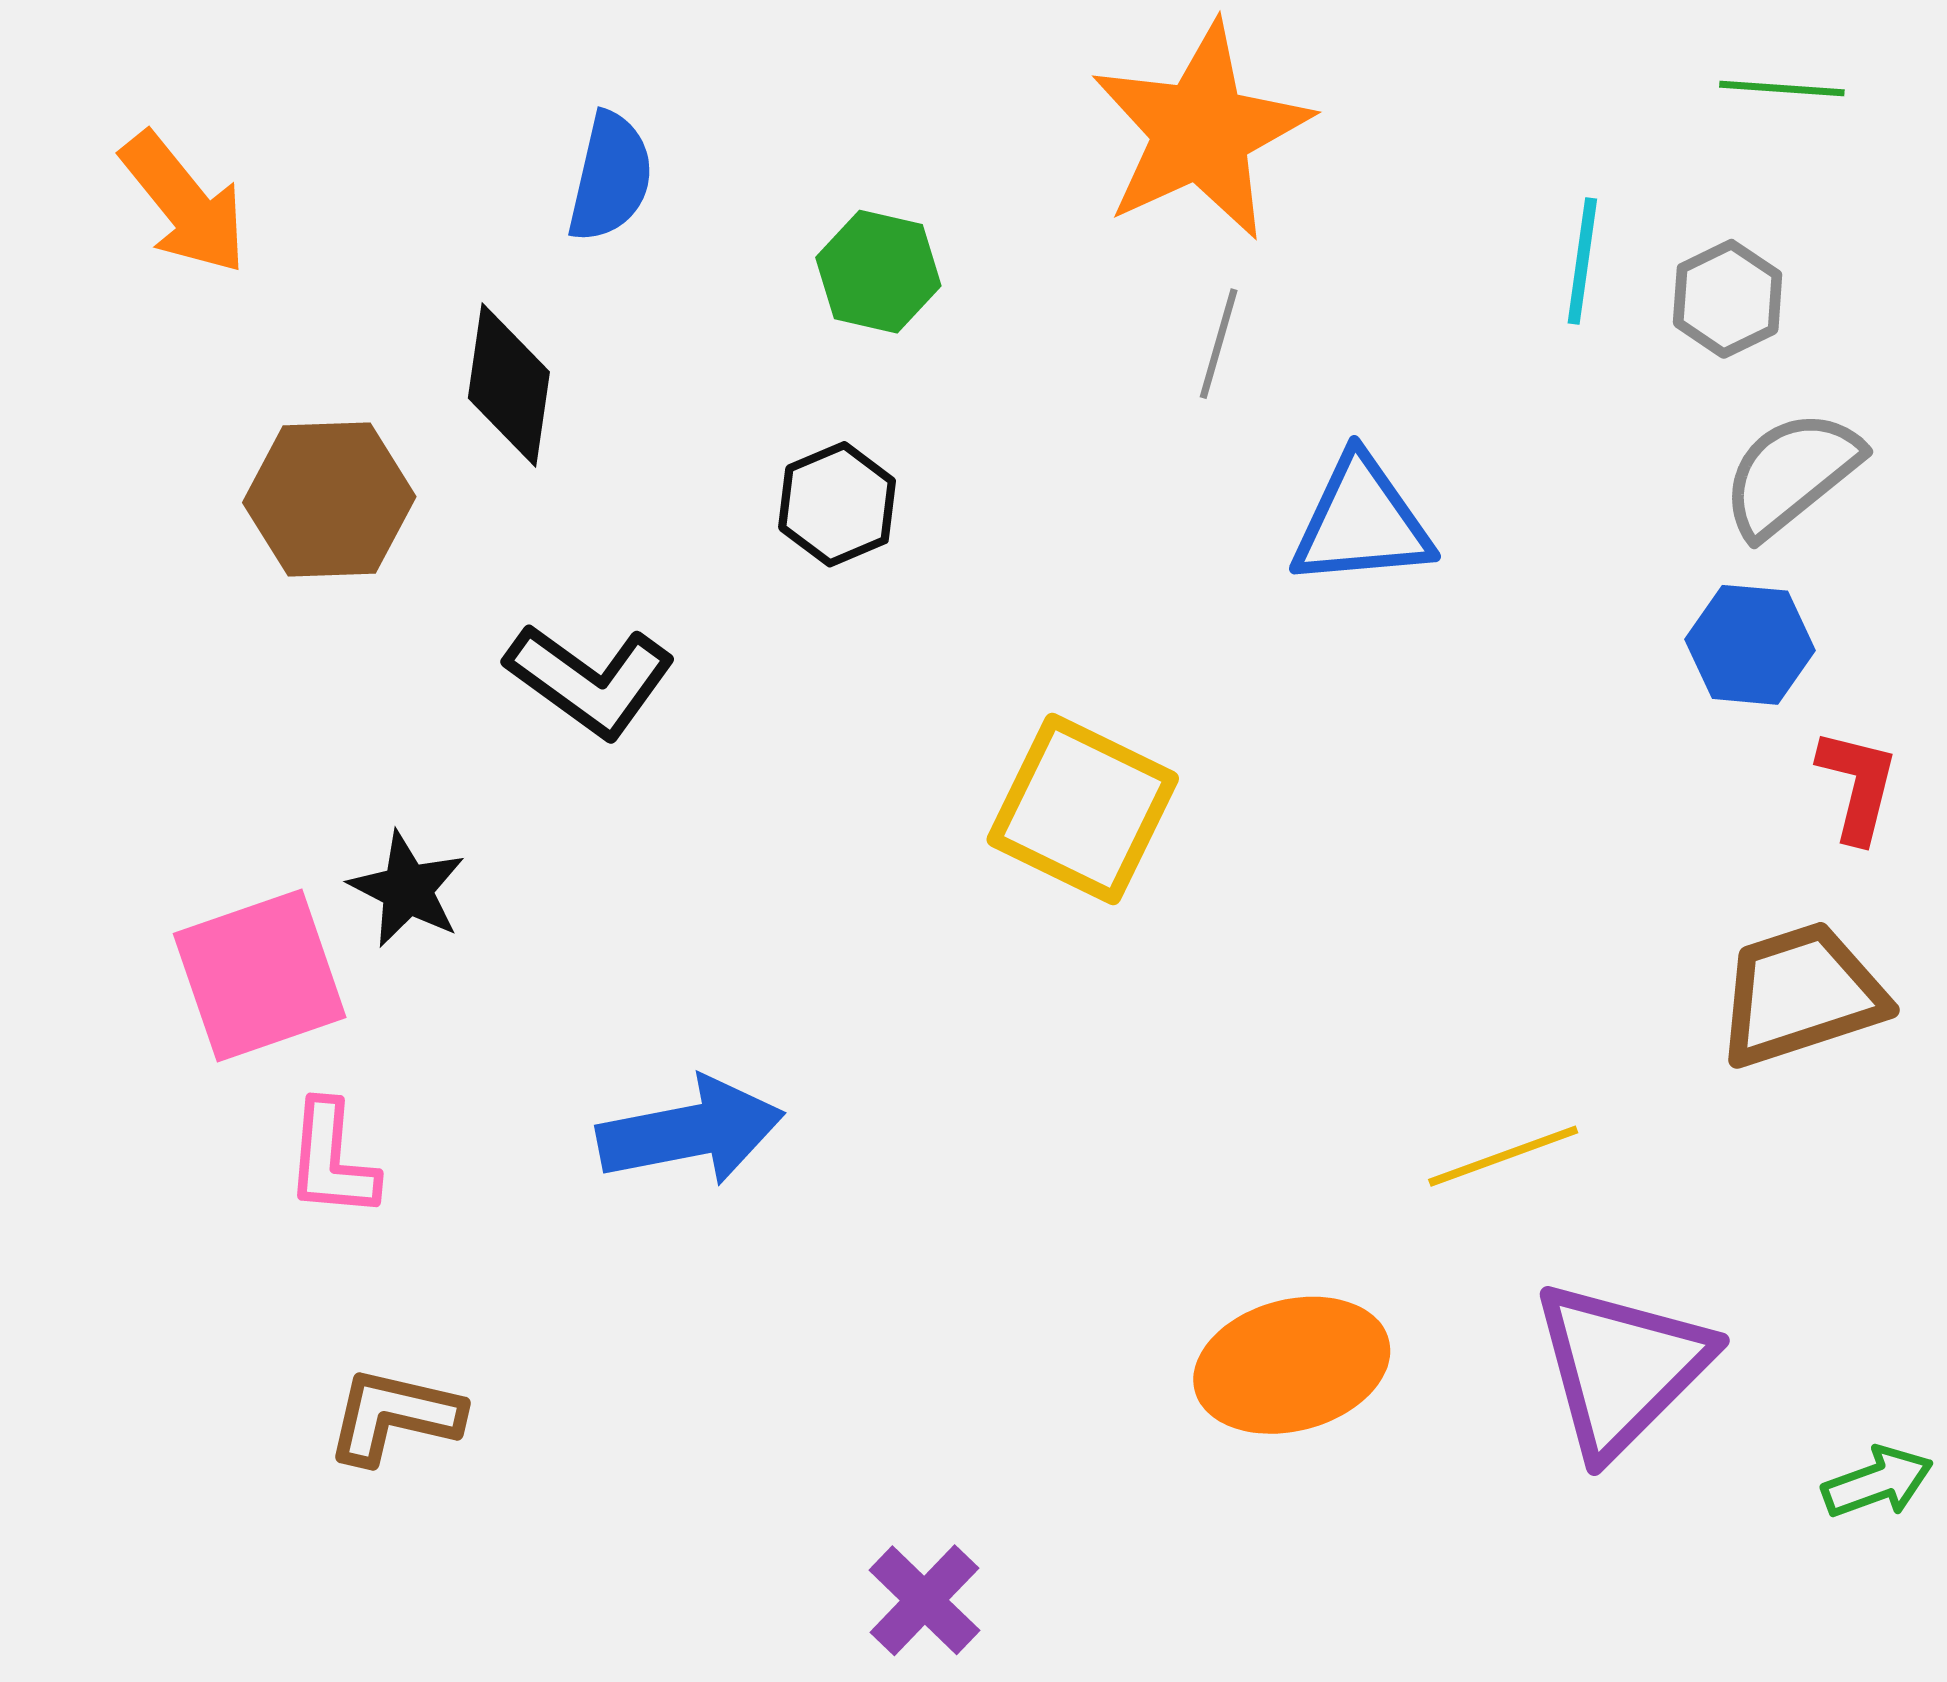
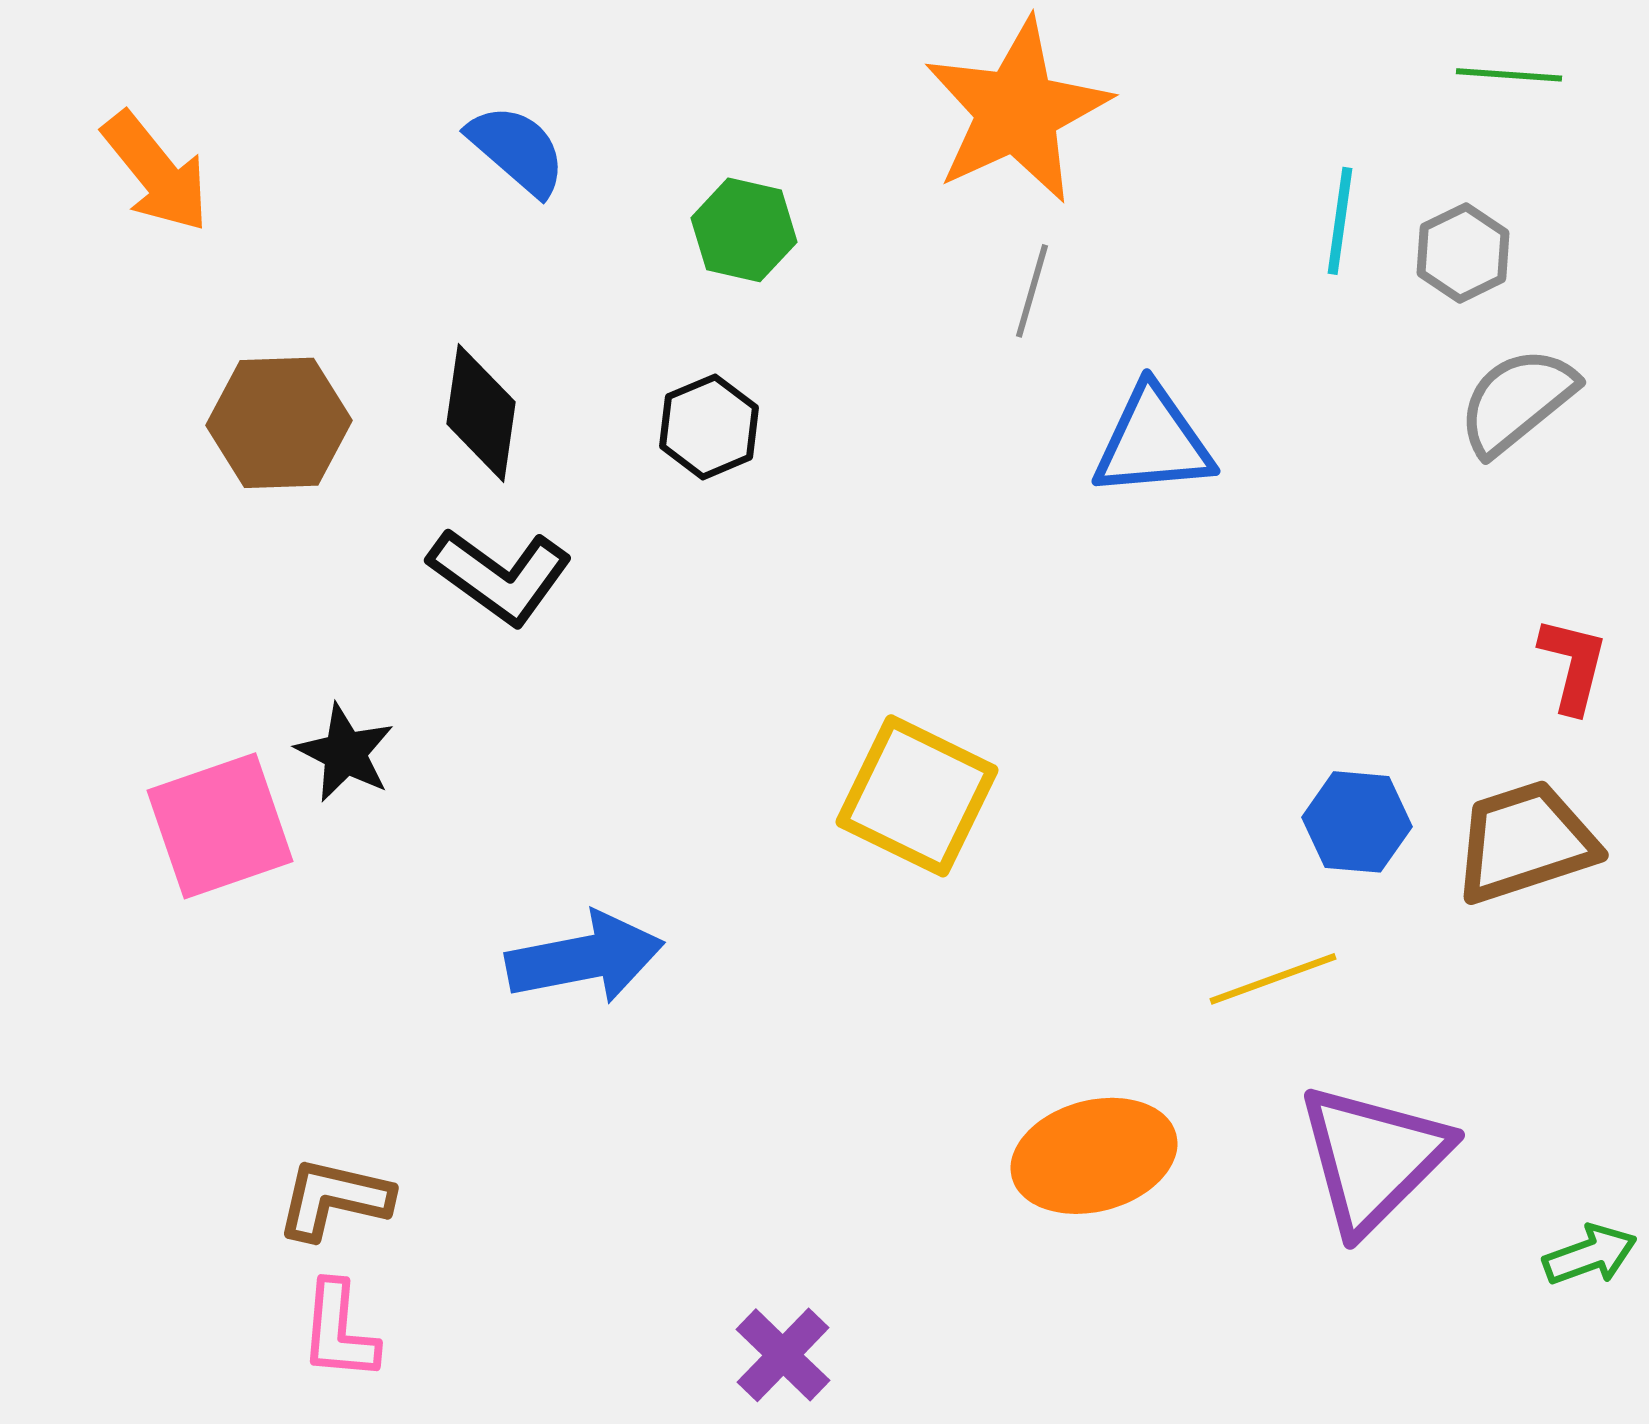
blue semicircle: (610, 177) -> (517, 150), turned -62
black diamond: (509, 385) -> (481, 413), moved
blue hexagon: (1750, 645) -> (1357, 822), moved
yellow square: (1083, 809) -> (917, 796), moved
pink L-shape: (332, 1160) -> (339, 1331), moved

